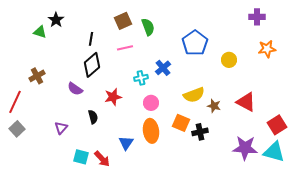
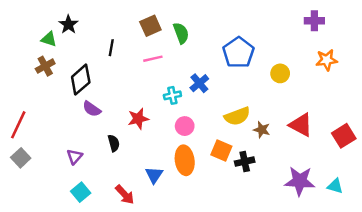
black diamond: (92, 65) -> (81, 80), moved
brown cross: (37, 76) -> (45, 66), moved
red square: (277, 125) -> (344, 136), moved
cyan triangle: (274, 152) -> (335, 186), size x0.6
cyan square: (81, 157) -> (81, 192), moved, turned 35

